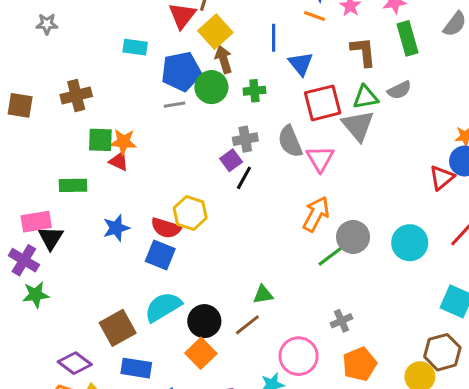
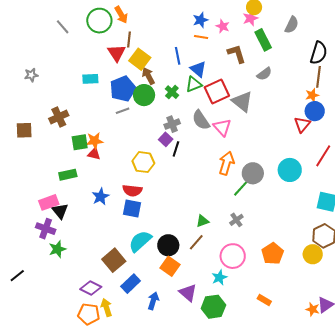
green cross: (254, 91) -> (172, 92), turned -32
green triangle: (366, 97) -> (194, 84), moved
yellow hexagon: (190, 213) -> (143, 162), moved
gray cross: (341, 321) -> (236, 220), moved
blue rectangle: (136, 368) -> (131, 284), turned -42

